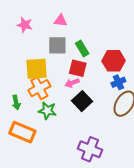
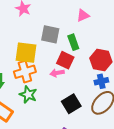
pink triangle: (61, 20) -> (83, 15), moved, turned -40
black square: (82, 101) -> (71, 104), moved

